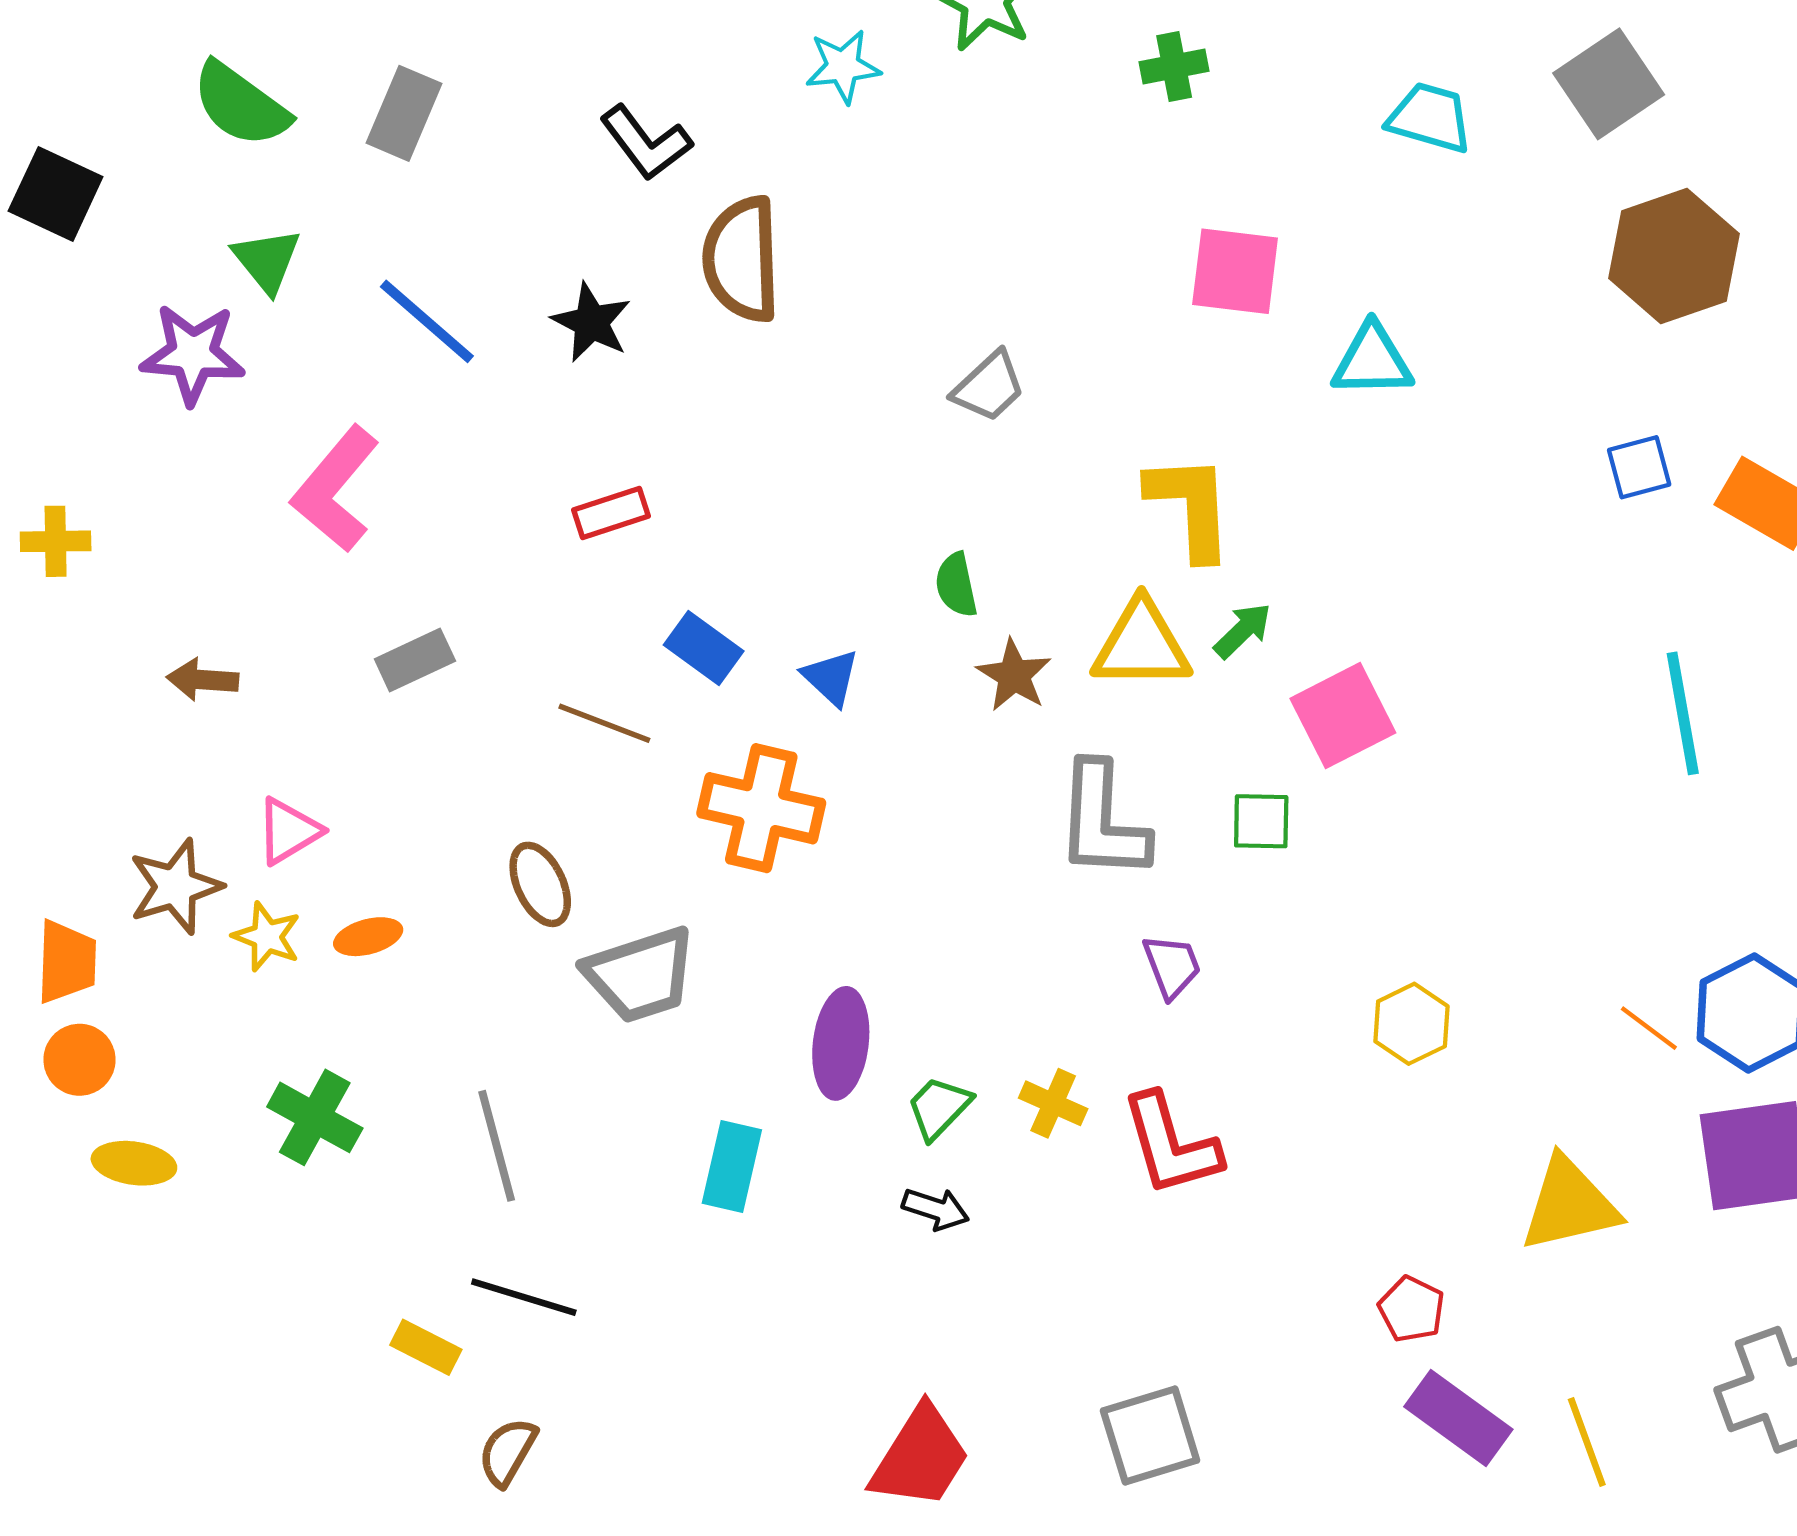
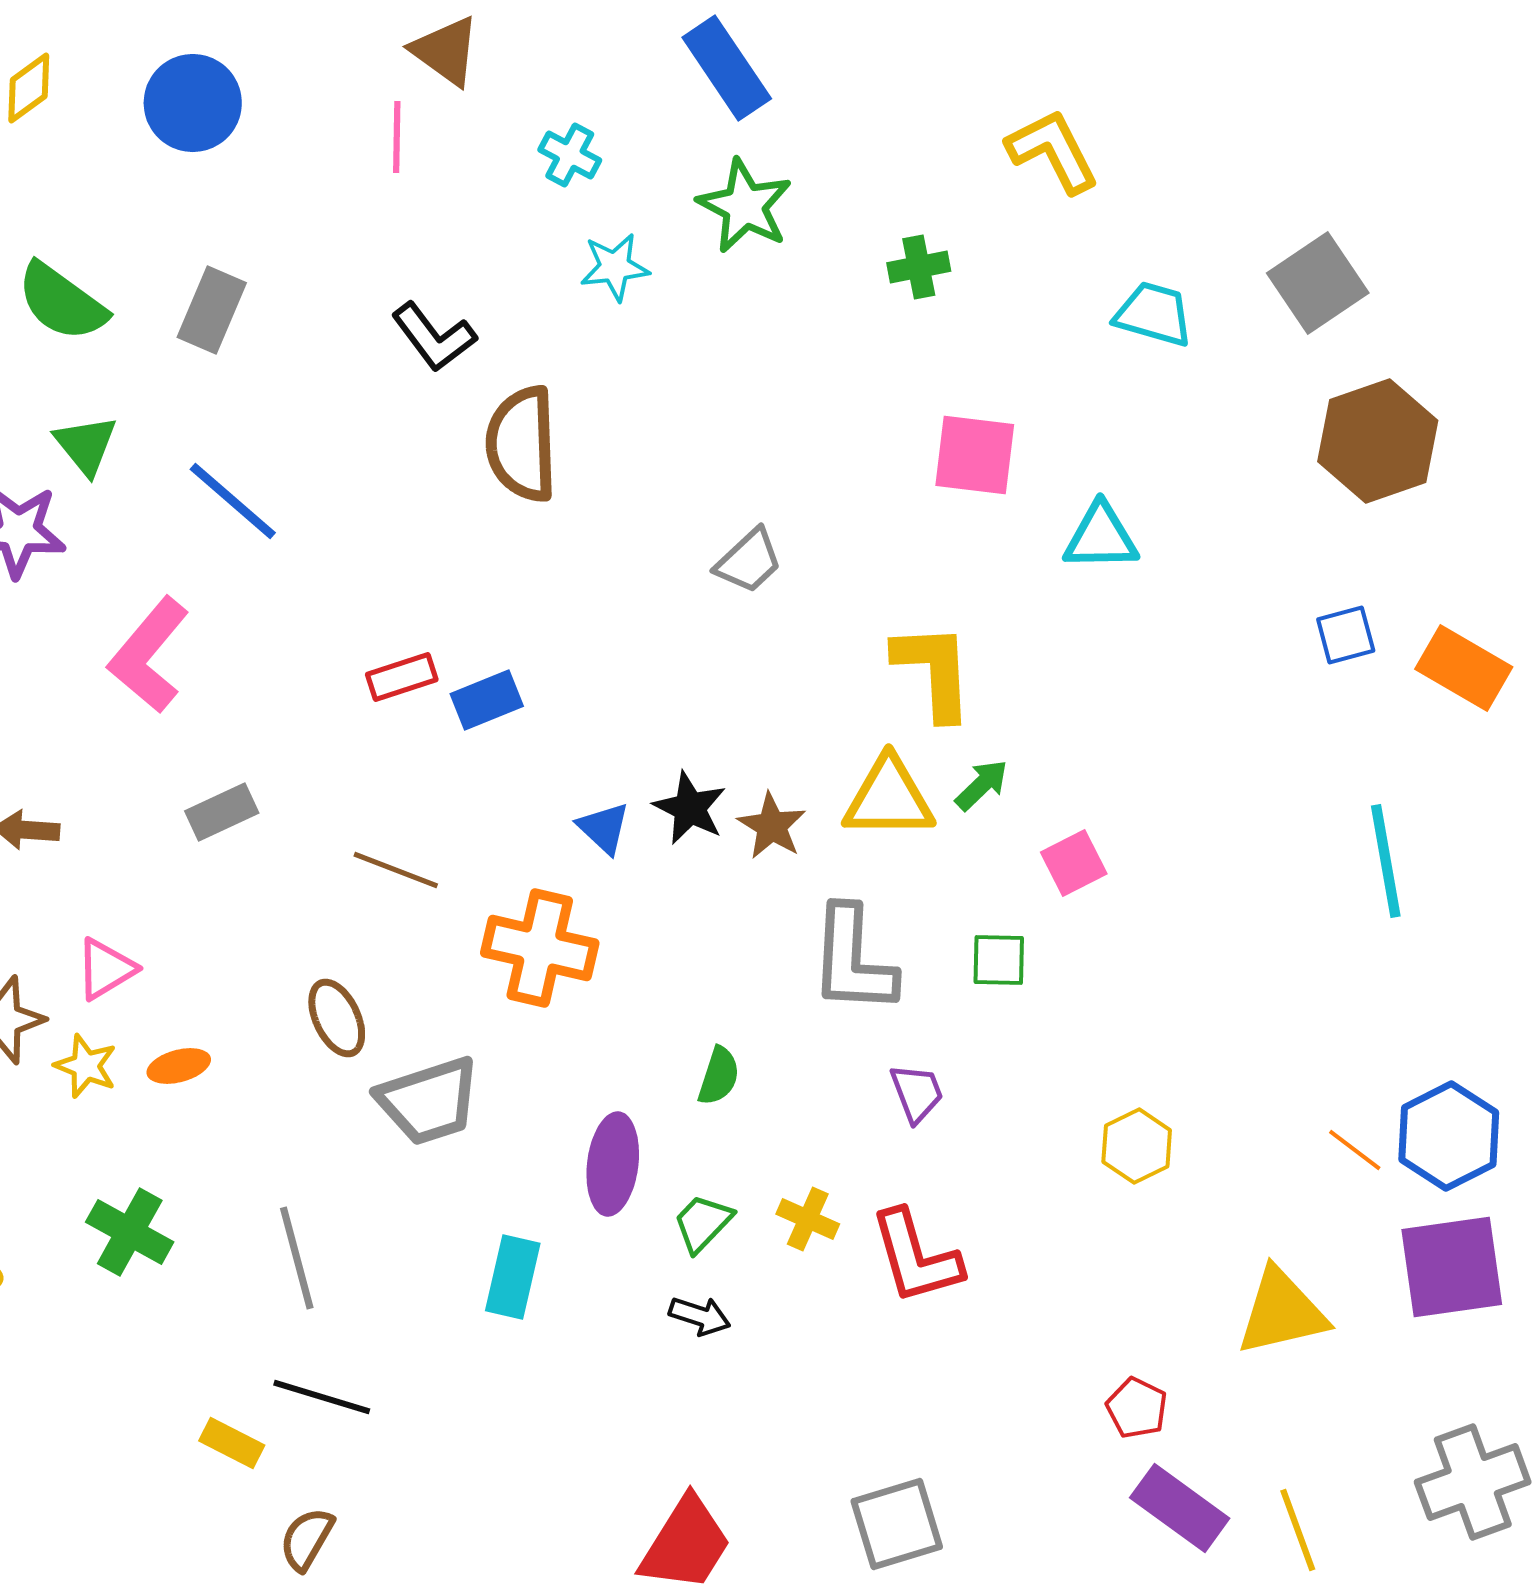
black star: (591, 322) -> (690, 808), moved
green semicircle: (956, 585) -> (719, 1076), moved, turned -150
blue rectangle: (704, 648) -> (487, 700), moved, turned -58
pink square: (1343, 716) -> (1074, 863), size x0.7

